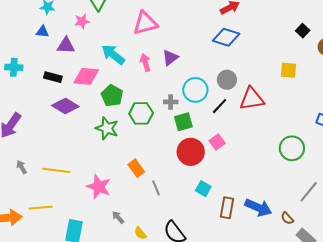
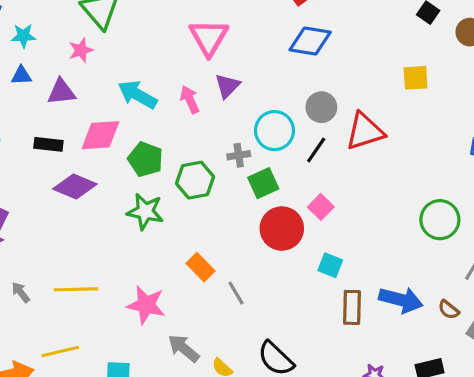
pink triangle: (145, 23) -> (209, 37), moved, turned -36
green circle: (292, 148) -> (440, 220), moved
cyan square: (203, 189) -> (330, 265), moved
gray arrow: (118, 217) -> (184, 348), size x1.5

